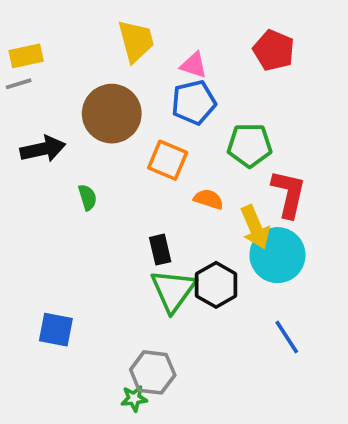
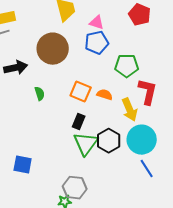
orange square: (168, 160) -> (81, 92), moved
black rectangle: (160, 250) -> (79, 122), turned 35
cyan circle: (277, 255) -> (142, 140), moved

